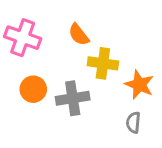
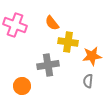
orange star: (139, 85) -> (92, 56), turned -30
orange circle: (33, 89) -> (22, 86), moved

